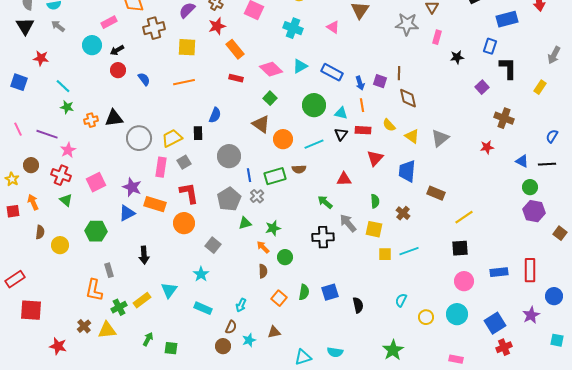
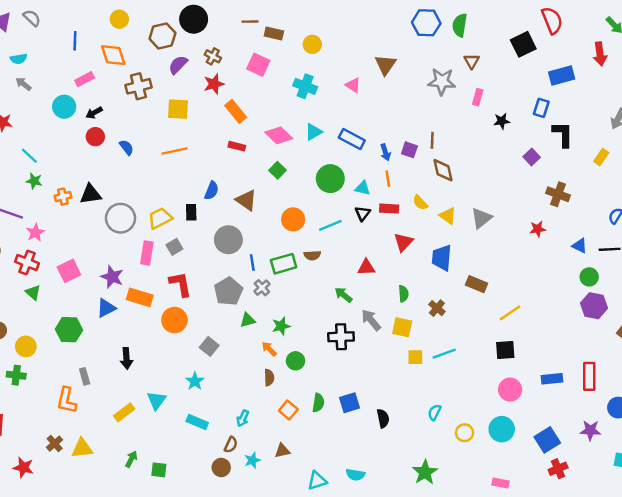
brown triangle: (261, 124) -> (246, 200), moved
green cross: (119, 307) -> (16, 375), moved, turned 35
purple star: (531, 315) -> (590, 430), turned 30

